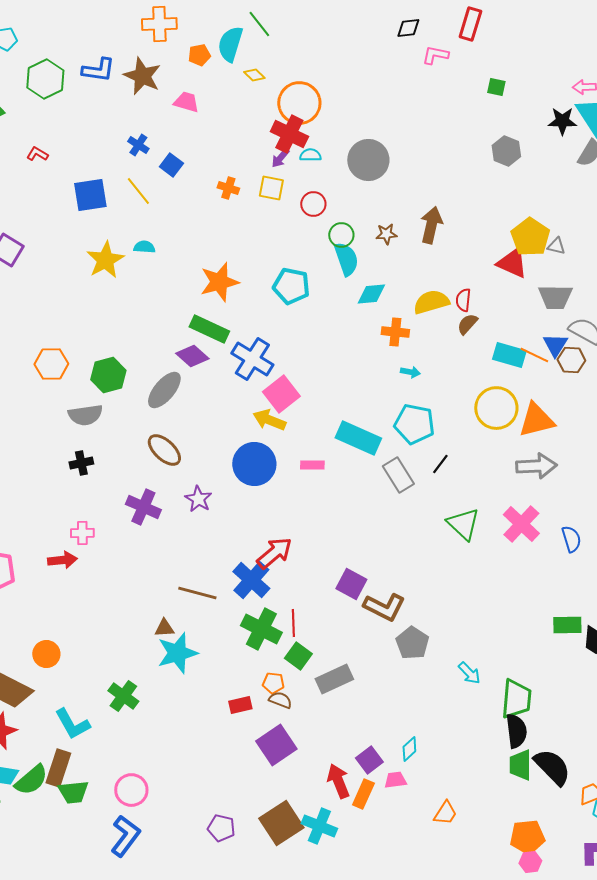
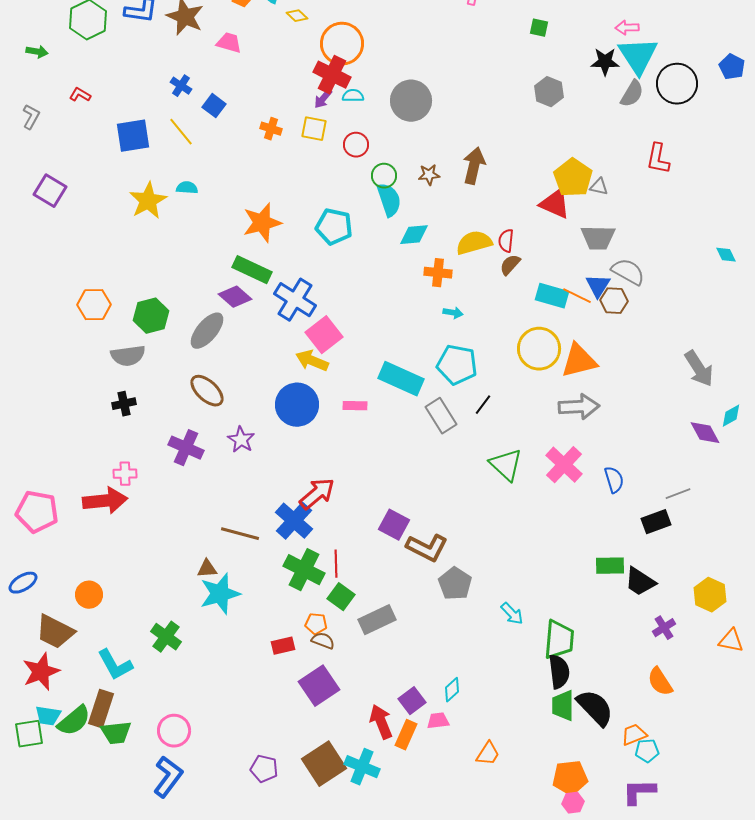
red arrow: (62, 560) -> (105, 501), size x1.5

